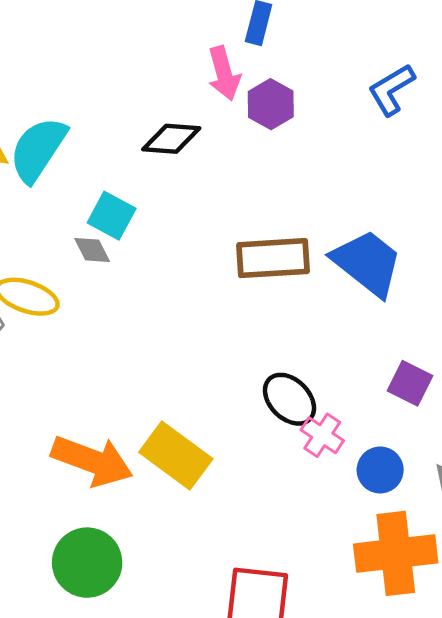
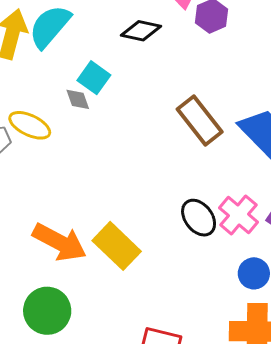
brown rectangle: (273, 258) -> (200, 120), turned 48
pink cross: (322, 435) -> (238, 215), moved, size x1.4

